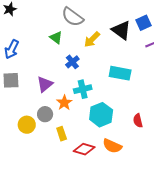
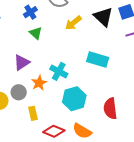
green triangle: (56, 37) -> (36, 33), moved
blue cross: (72, 62) -> (30, 12), moved
cyan cross: (83, 89) -> (59, 71), turned 36
red semicircle: (138, 121) -> (110, 109), size x1.5

